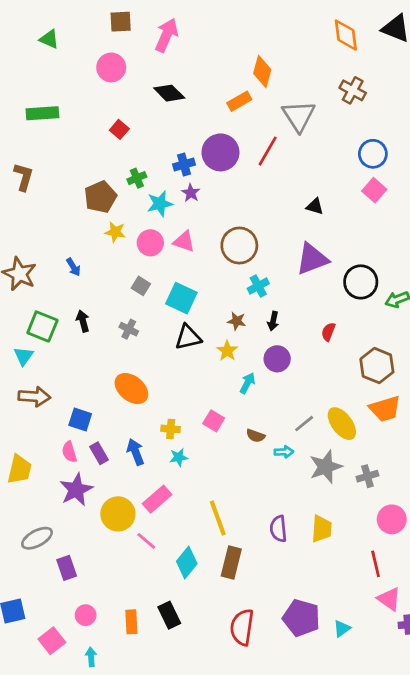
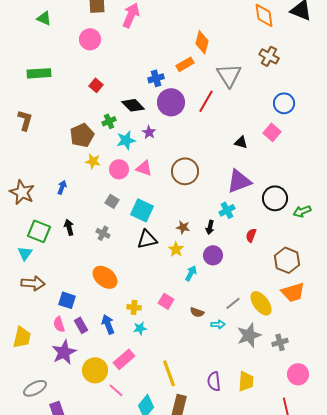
black diamond: (169, 93) -> (133, 105), moved
blue cross: (184, 165) -> (156, 78), moved
pink square: (374, 190) -> (272, 132), moved
blue arrow: (73, 267) -> (62, 187), turned -128
cyan cross: (258, 286) -> (227, 210), moved

